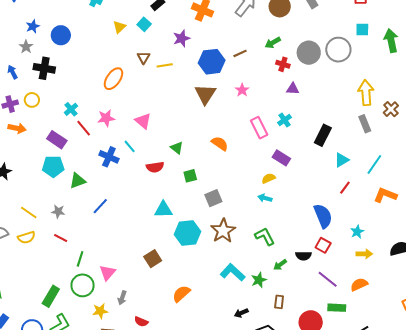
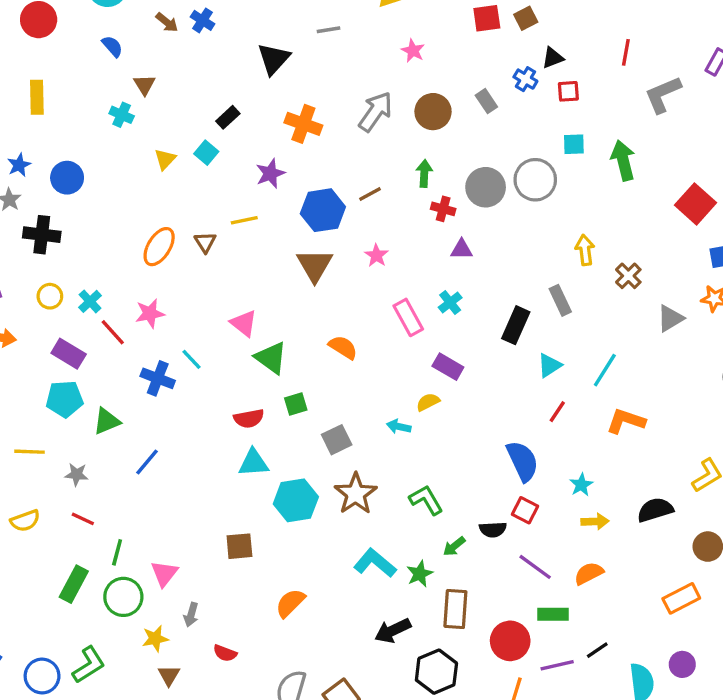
green arrow: (273, 43) -> (424, 173), turned 126
brown triangle: (144, 58) -> (205, 242), moved
yellow arrow: (366, 93) -> (585, 250), size x0.7
yellow circle: (32, 100) -> (50, 296), moved
pink triangle: (143, 121) -> (244, 323), moved
gray rectangle: (365, 124) -> (560, 300), moved
green triangle: (177, 148) -> (271, 358), size x1.5
red semicircle: (155, 167) -> (249, 418), moved
cyan arrow: (265, 198) -> (399, 427), moved
yellow line: (29, 213) -> (30, 452), moved, turned -30
brown square: (153, 259) -> (239, 546), turned 30
green rectangle: (51, 296) -> (74, 584), moved
brown rectangle: (279, 302) -> (455, 609), size x1.6
black arrow: (241, 313) -> (393, 631), size x1.5

